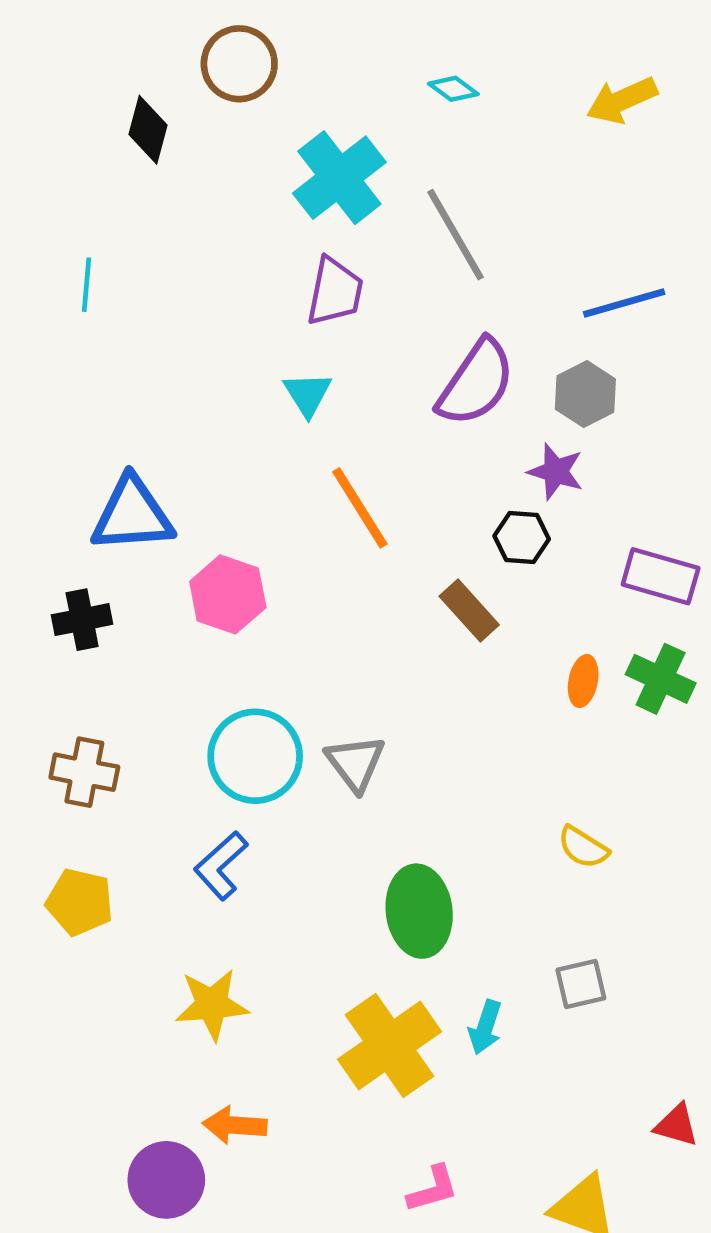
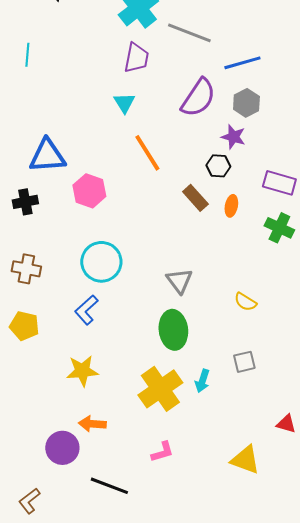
gray line: (456, 235) -> (189, 33), turned -39
blue line: (624, 303) -> (242, 63), moved
orange ellipse: (583, 681) -> (231, 206), moved
gray triangle: (355, 763) -> (179, 281), moved
pink L-shape: (433, 1189) -> (162, 452), moved

